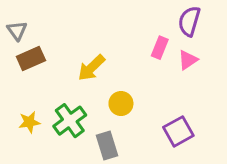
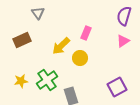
gray triangle: (17, 31) -> (38, 13), moved
pink rectangle: (160, 48) -> (86, 33), moved
yellow circle: (121, 104) -> (80, 58), moved

